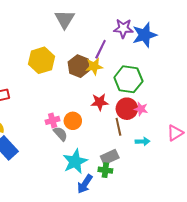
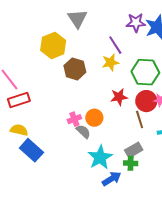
purple line: (101, 49) -> (115, 45), turned -54
yellow hexagon: (42, 60) -> (53, 45), moved
brown hexagon: (79, 66) -> (75, 69), moved
blue arrow: (85, 184) -> (112, 179), turned -150

